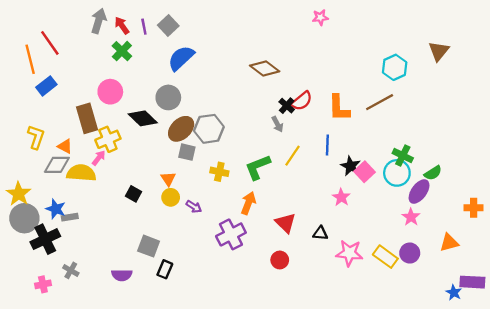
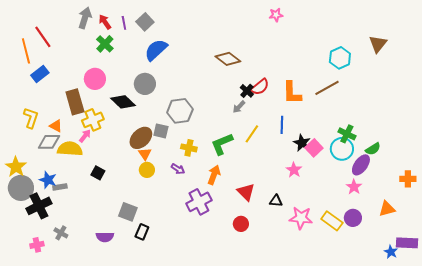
gray arrow: (277, 124) -> (239, 107), turned 72
brown ellipse: (181, 129) -> (141, 138), moved
black square: (133, 194) -> (98, 173), moved
purple arrow: (194, 207) -> (178, 169), moved

